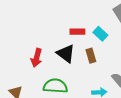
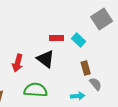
brown rectangle: (91, 56) -> (86, 68), moved

